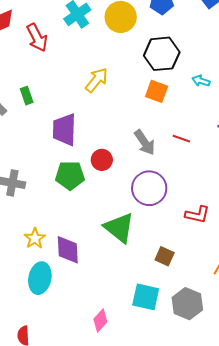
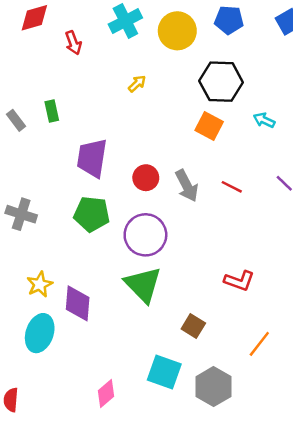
red arrow: (37, 38) -> (73, 43), size x0.7
yellow arrow: (97, 80) -> (137, 84), moved, size x0.6
red circle: (102, 160) -> (146, 178), moved
purple circle: (149, 188) -> (145, 235), moved

